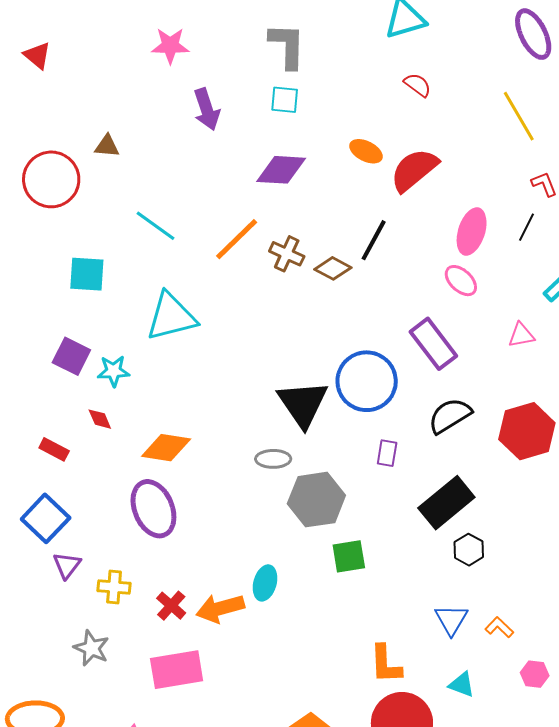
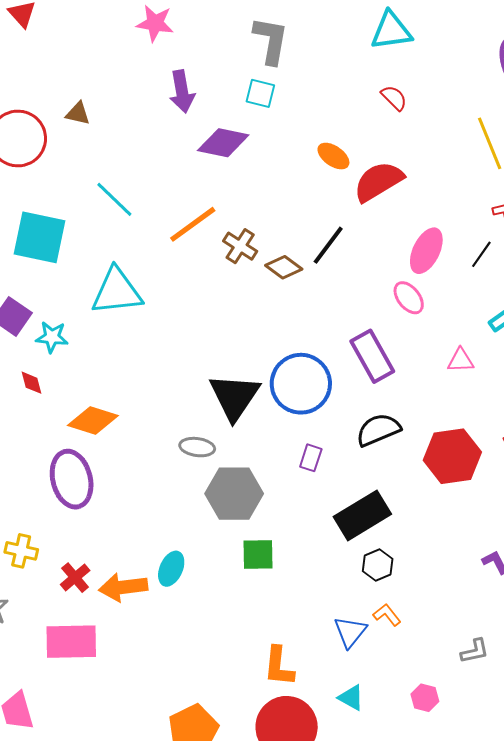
purple diamond: (281, 170) -> (223, 143), moved
cyan square: (87, 274) -> (39, 237), size x1.4
orange L-shape: (499, 627) -> (387, 615), moved

